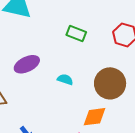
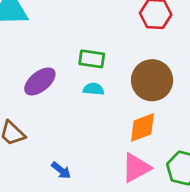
green rectangle: (76, 34) -> (92, 59), moved

